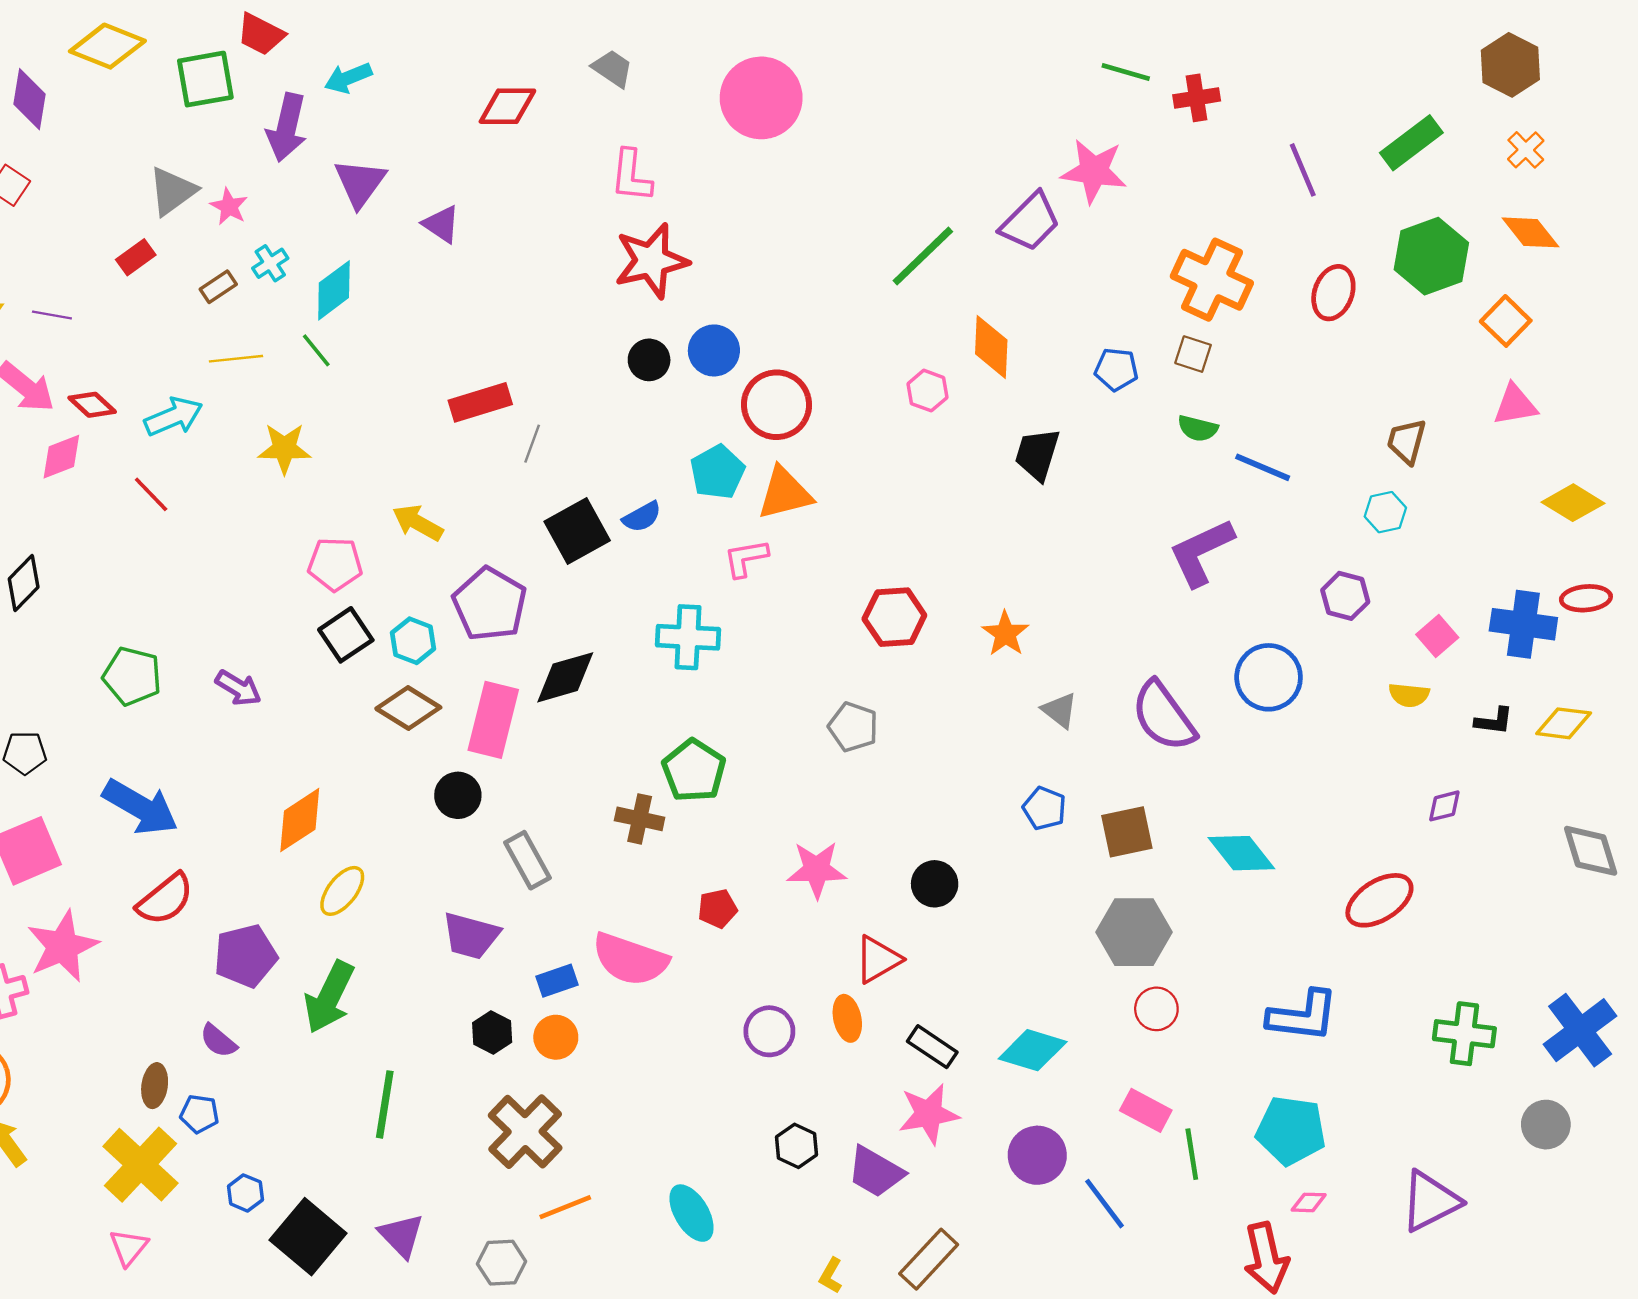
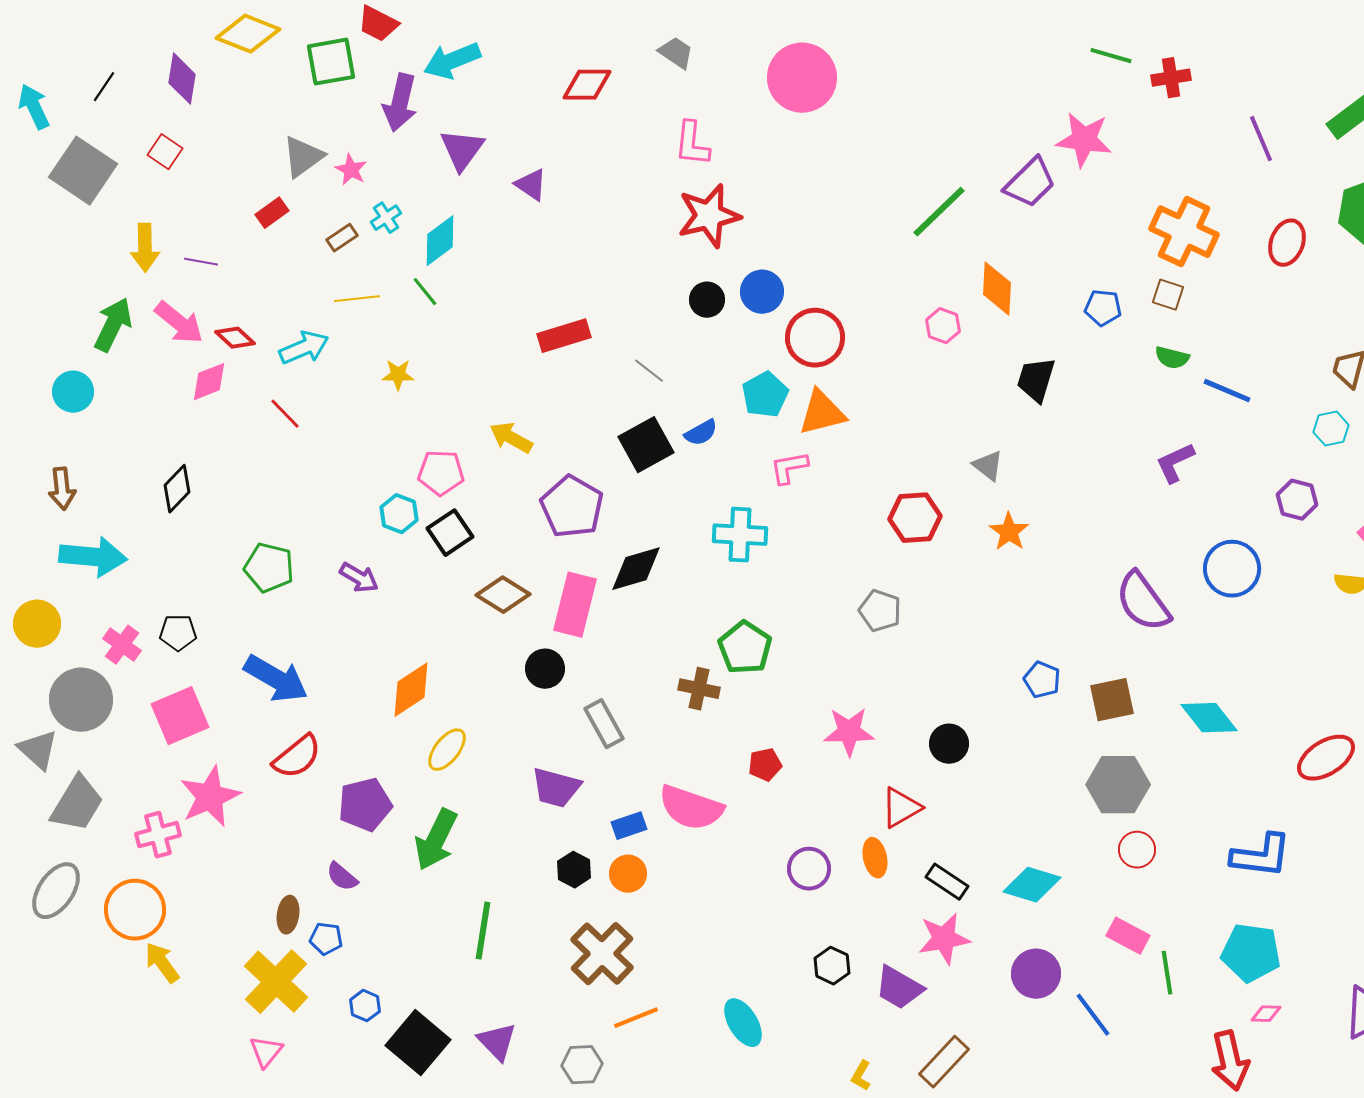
cyan arrow: (348, 78) -> (452, 61), size x1.4
gray line: (532, 444) -> (649, 371), moved, turned -72
yellow star: (284, 448) -> (398, 375), size x0.7
purple L-shape: (1201, 552) -> (1175, 463), size x0.7
cyan hexagon: (413, 641) -> (399, 514), moved
gray triangle: (1060, 710) -> (988, 466), moved

